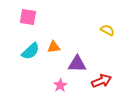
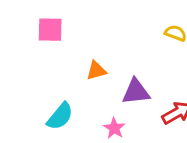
cyan semicircle: (31, 51) -> (60, 116), moved

